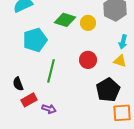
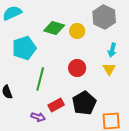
yellow triangle: (120, 61) -> (109, 69), turned 40
black pentagon: (108, 90) -> (84, 103), moved
red rectangle: (29, 100) -> (56, 105), moved

